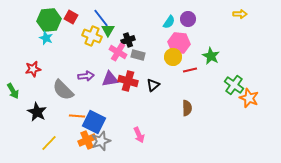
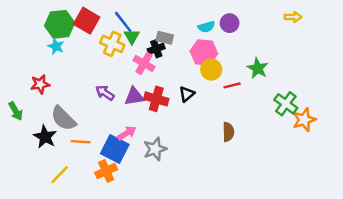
red square: (71, 17) -> (87, 21), size x1.5
cyan semicircle: (169, 22) -> (206, 27), turned 40
pink hexagon: (179, 43) -> (204, 52), moved
gray rectangle: (138, 55) -> (165, 38), moved
purple arrow: (86, 76) -> (105, 93), turned -140
black triangle: (153, 85) -> (187, 94), moved
gray semicircle: (63, 90) -> (63, 118), moved
orange star: (249, 98) -> (304, 120), turned 30
orange line: (77, 116) -> (80, 142), moved
pink arrow: (139, 135) -> (127, 133), moved, turned -98
gray star: (101, 141) -> (155, 149), moved

